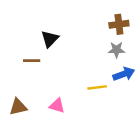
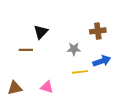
brown cross: (119, 24) -> (98, 31), moved
gray star: (117, 50) -> (74, 49), moved

